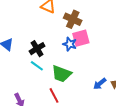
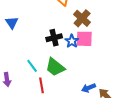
black cross: (37, 49) -> (54, 38), moved
cyan line: (37, 66) -> (32, 66), moved

